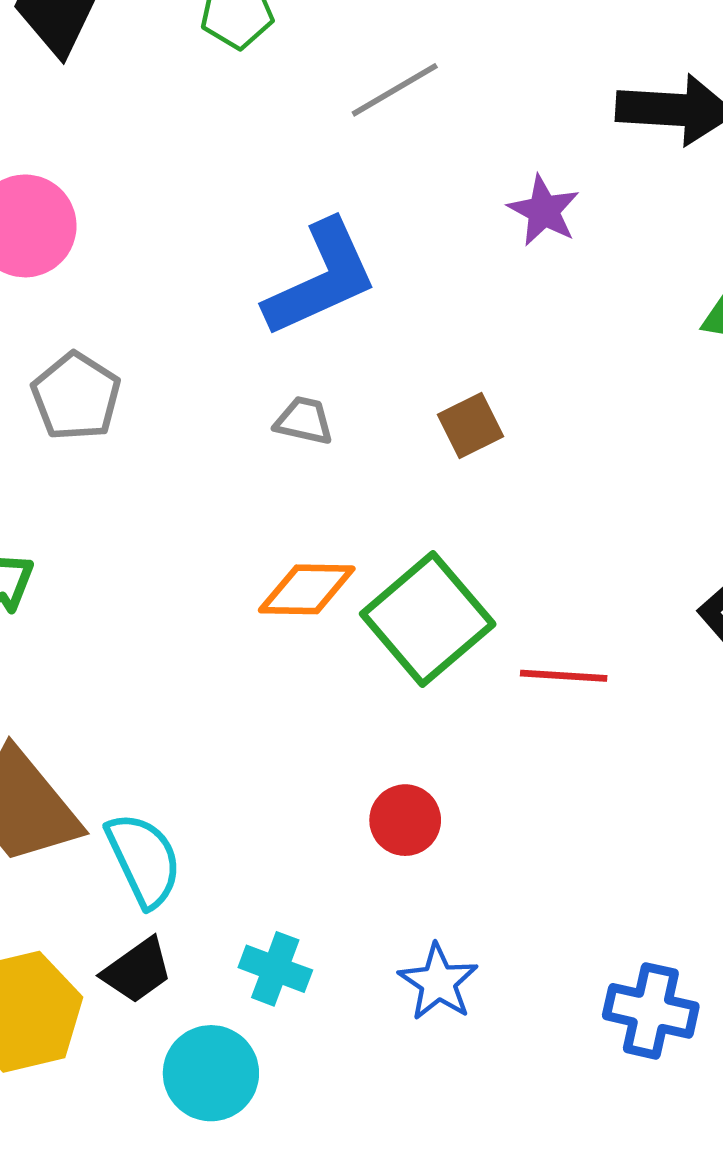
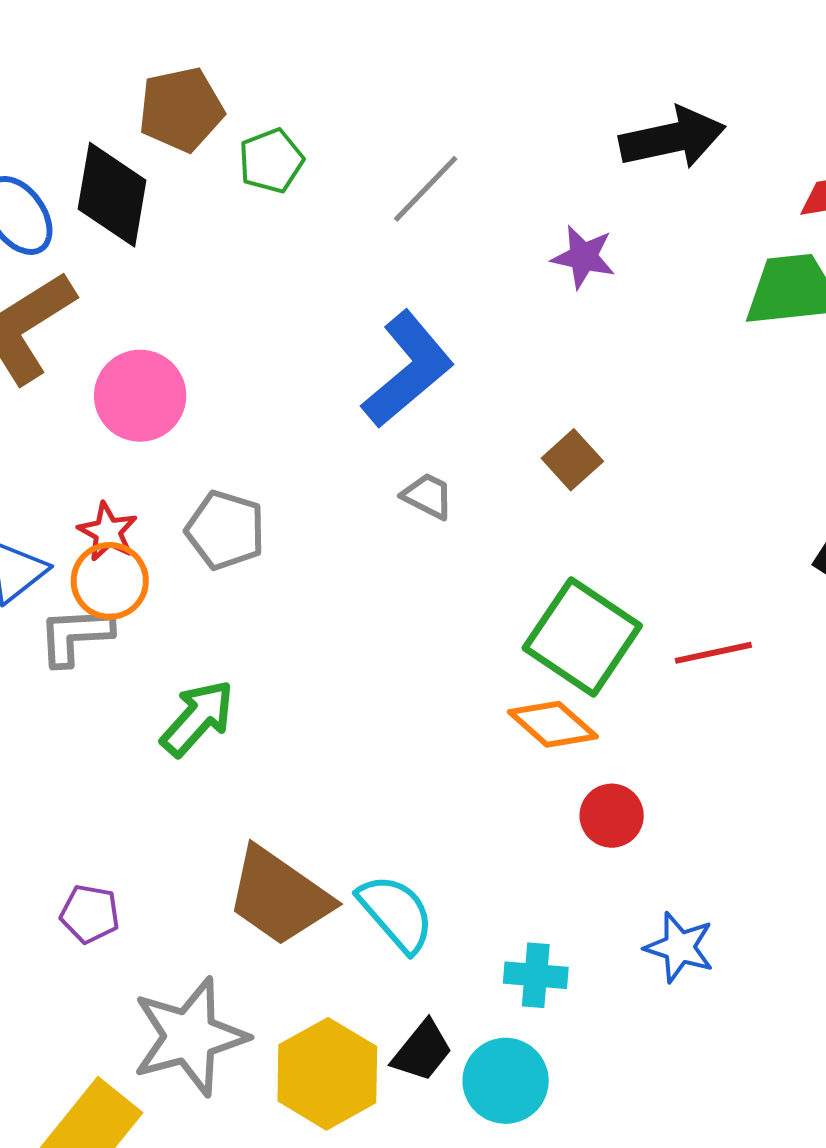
gray trapezoid: (304, 421) -> (428, 496), turned 30
orange diamond: (307, 589) -> (553, 724), moved, turned 56
black trapezoid: (137, 971) -> (422, 1051), moved

